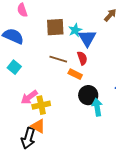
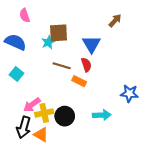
cyan star: (75, 30) -> (48, 42), moved
black circle: (88, 95) -> (65, 116), moved
cyan arrow: (97, 107) -> (102, 115), turned 96
black arrow: (28, 138) -> (24, 127), moved

